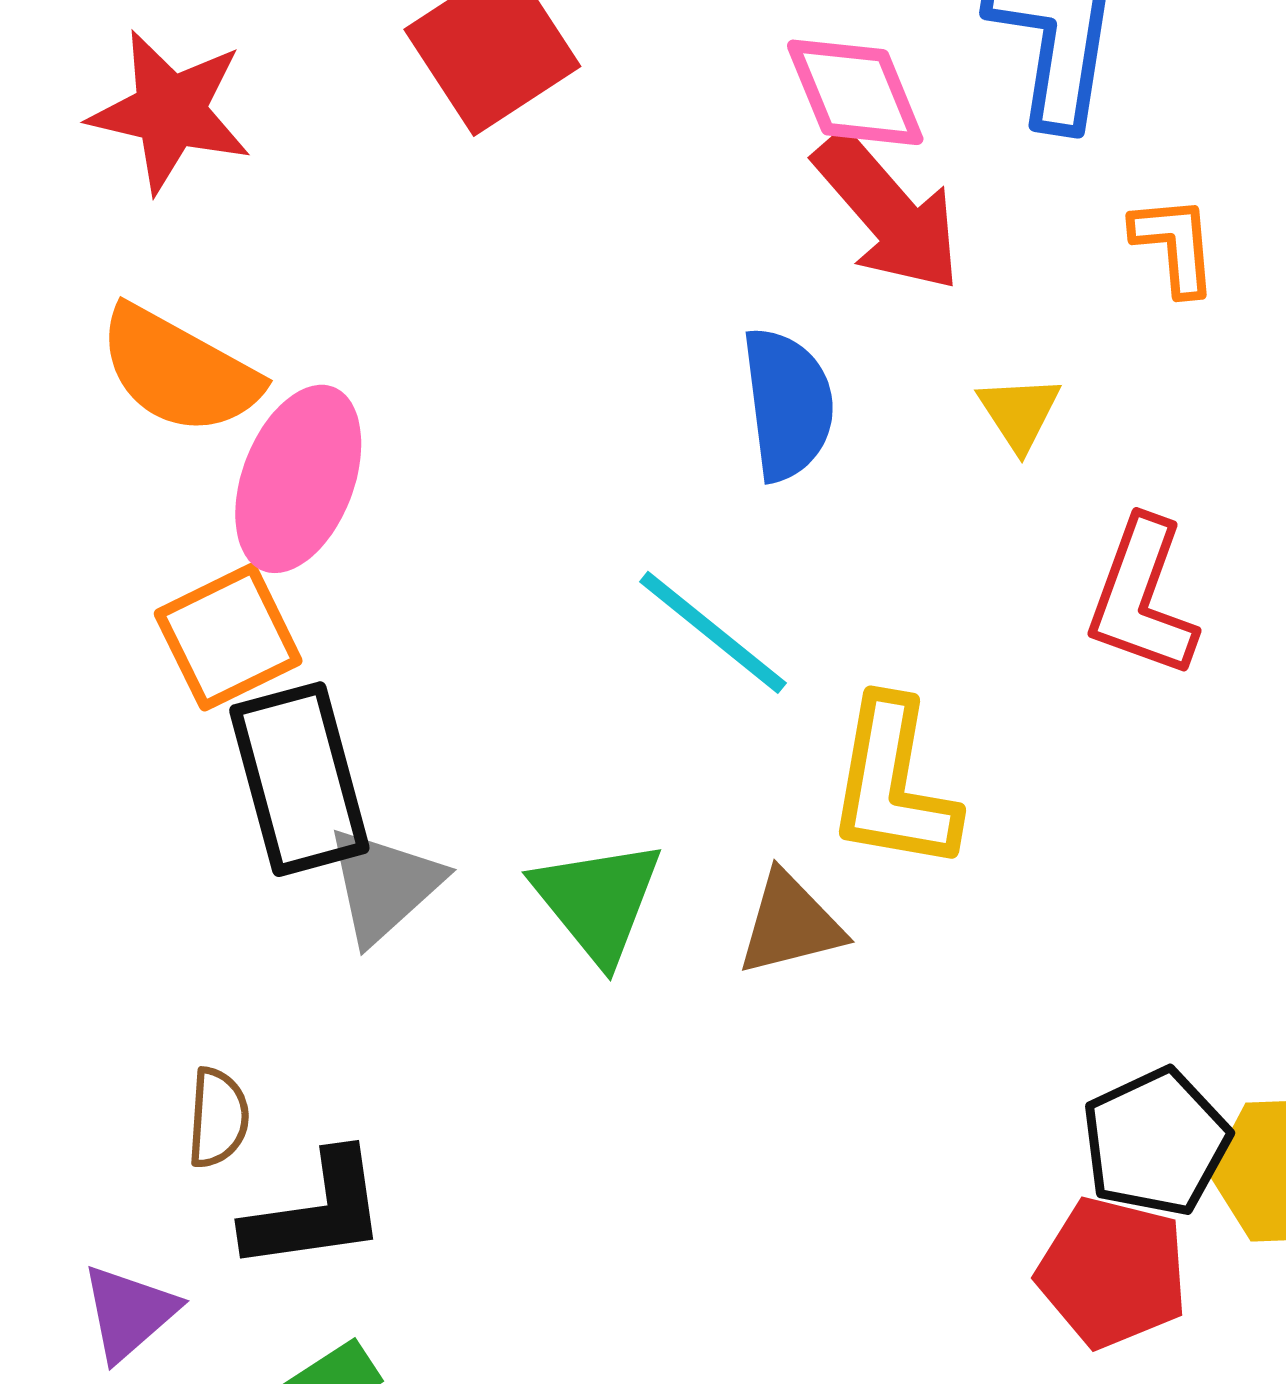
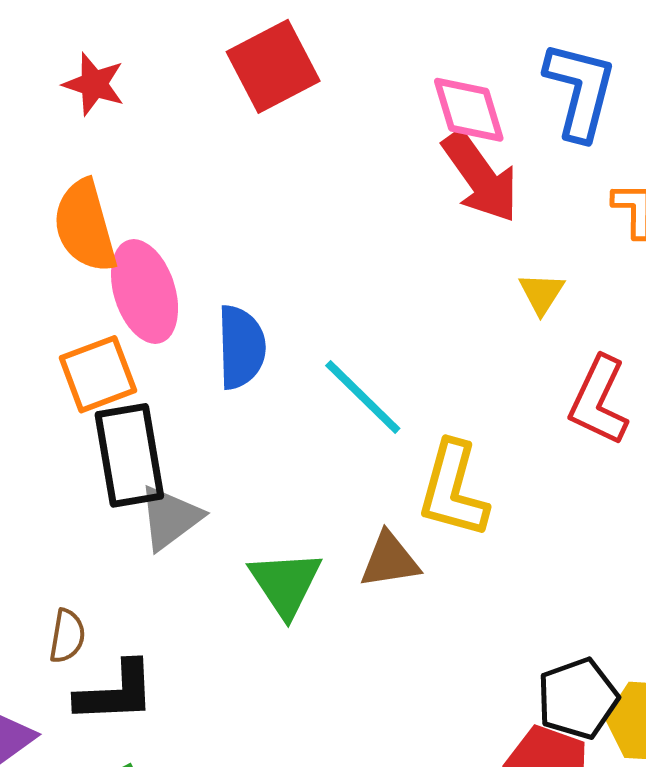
red star: (170, 111) -> (94, 84), size x0.7
orange semicircle: (179, 371) -> (85, 226), turned 40
blue semicircle: (788, 404) -> (241, 347), moved
pink ellipse: (298, 479) -> (145, 292), turned -44
green triangle: (598, 901) -> (285, 583), moved

